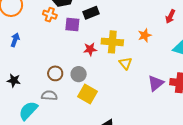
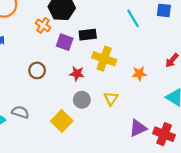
yellow cross: (112, 42) -> (104, 59), moved
brown circle: (55, 73) -> (37, 70), moved
gray circle: (79, 74) -> (82, 100), moved

